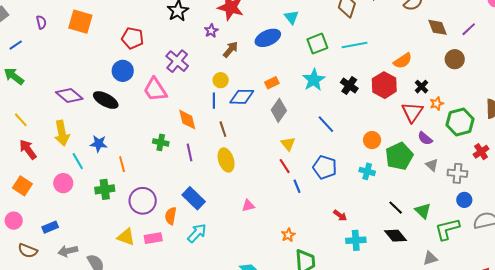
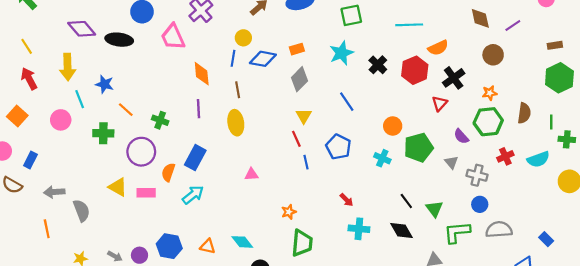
cyan line: (355, 45) -> (409, 25), moved
black cross: (421, 87) -> (454, 78), size x1.5
black ellipse: (106, 100) -> (119, 40), turned -30
orange star: (437, 104) -> (490, 93), moved
red triangle: (412, 112) -> (440, 103), size x0.7
purple semicircle: (425, 138) -> (461, 136), moved
green cross: (161, 142) -> (160, 120), moved
orange line: (122, 164) -> (126, 110), turned -42
blue rectangle: (194, 198) -> (195, 158), turned 65
blue rectangle: (50, 227) -> (30, 160), moved, turned -49

